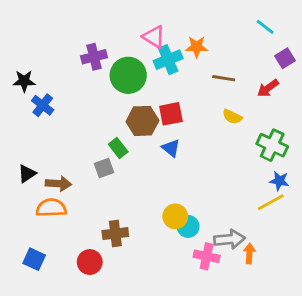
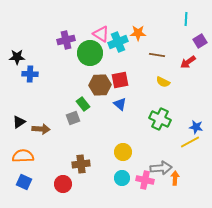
cyan line: (265, 27) -> (186, 19), turned 56
pink triangle: (154, 37) -> (101, 34), moved
blue cross: (43, 105) -> (30, 74), turned -35
green cross: (272, 145) -> (160, 119), moved
orange semicircle: (51, 208) -> (23, 156), moved
cyan circle: (188, 226) -> (122, 178), moved

